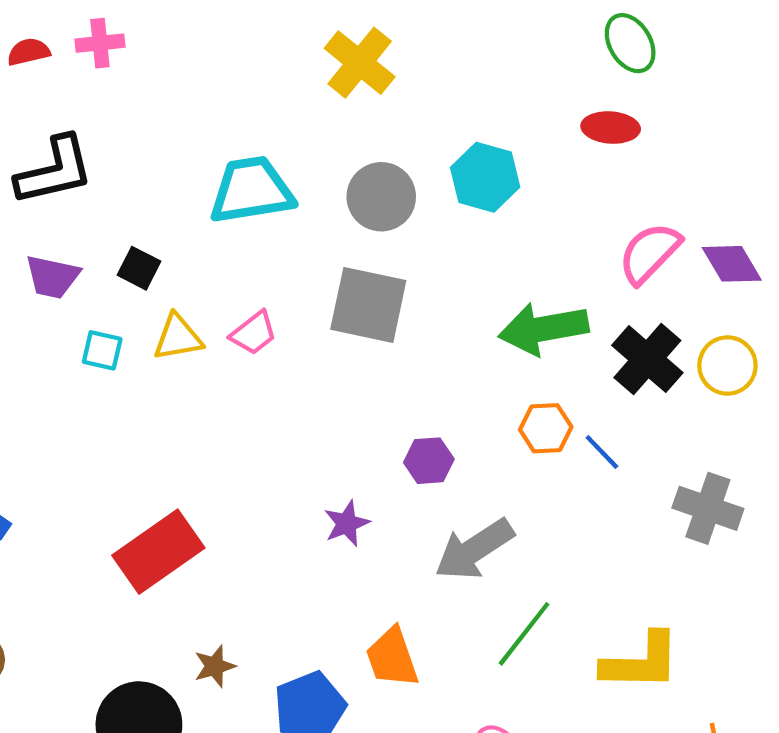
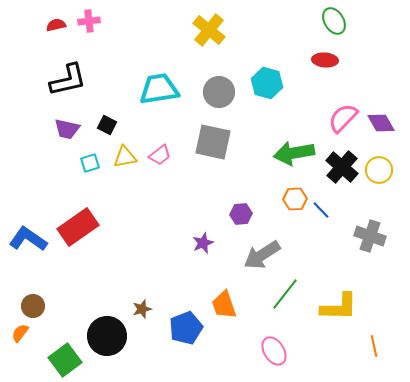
cyan square: (102, 350) -> (90, 163), turned -30
red rectangle: (158, 552) -> (78, 227), moved

